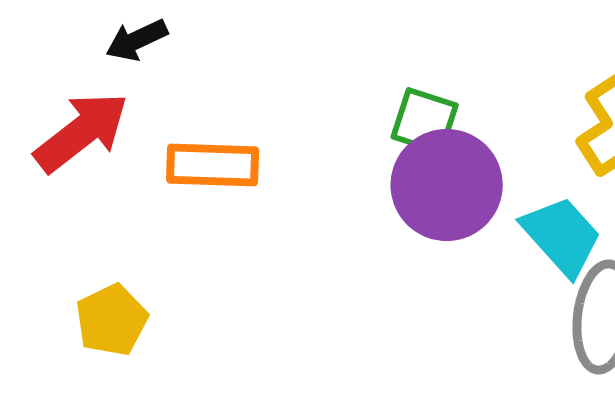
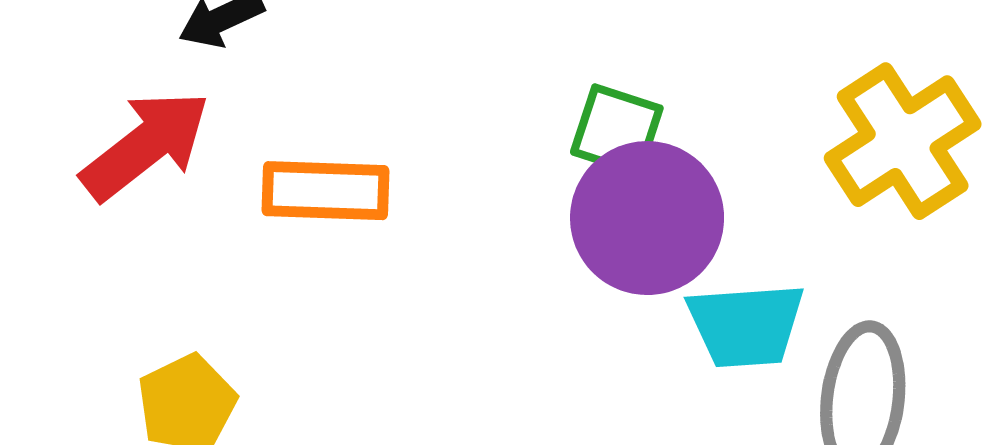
cyan trapezoid: (562, 236) -> (746, 325), moved, turned 128

